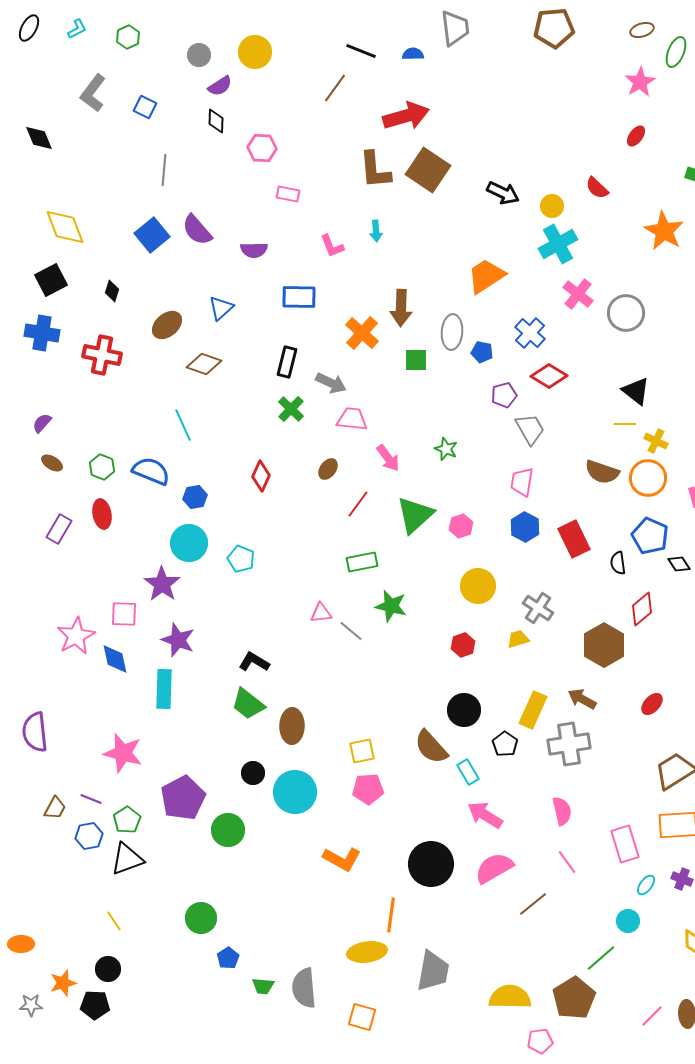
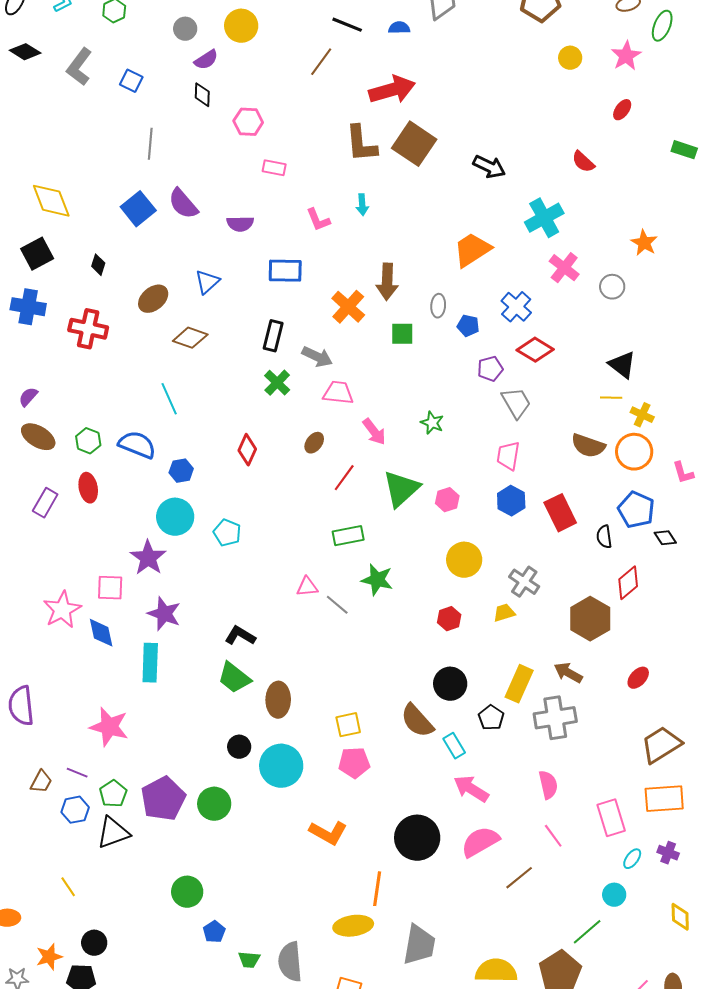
black diamond: (39, 138) -> (25, 52), moved, turned -36
yellow circle: (552, 206) -> (570, 58), moved
orange star: (664, 231) -> (644, 243), moved, size x0.7
gray circle: (626, 313) -> (612, 287), size x0.7
gray ellipse: (452, 332) -> (438, 306), size x0.7
brown ellipse: (52, 463) -> (38, 437), size x1.6
purple pentagon: (183, 798) -> (163, 799), moved
yellow line: (114, 921) -> (68, 887), moved

